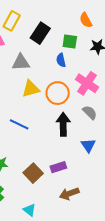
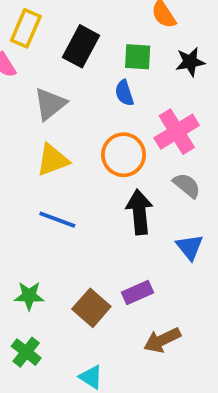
gray triangle: (21, 62) -> (50, 104), turned -30
pink cross: (87, 83) -> (177, 132), turned 30
yellow triangle: (31, 89) -> (53, 160), moved

